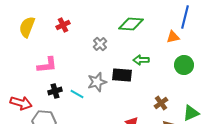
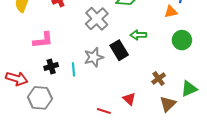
gray cross: (100, 44) -> (97, 19), size x1.6
black rectangle: (122, 75) -> (119, 50), turned 54
cyan line: (77, 94) -> (73, 69), turned 56

